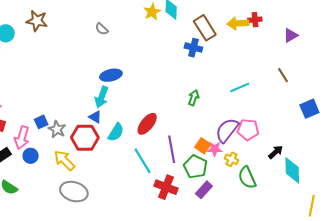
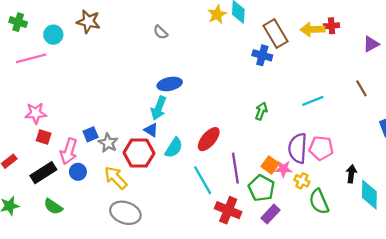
purple semicircle: (227, 130) -> (298, 148), turned -36
black arrow: (276, 152) -> (351, 174), turned -42

